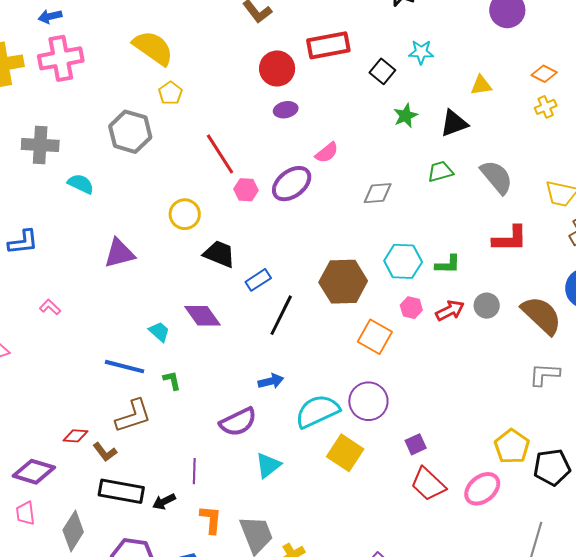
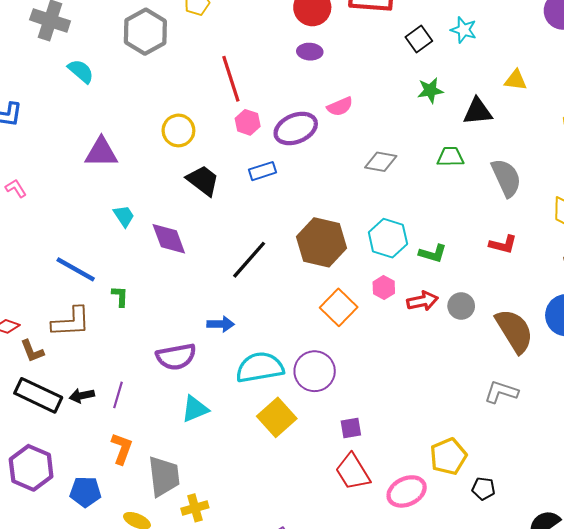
red L-shape: (510, 239) -> (503, 244), size x0.7
blue rectangle: (258, 280) -> (263, 171), moved
cyan trapezoid: (159, 332) -> (124, 216), moved
black pentagon: (552, 467) -> (483, 489), size x0.6
black arrow: (164, 502) -> (82, 396), moved

